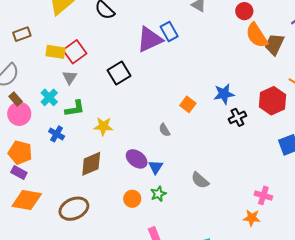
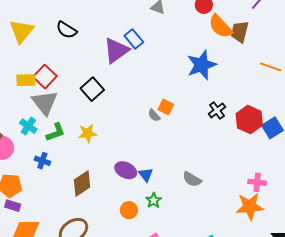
gray triangle: (70, 77) -> (45, 103), size x1.8
blue star: (224, 94) -> (202, 65), moved, size x1.4
red hexagon: (273, 101) -> (249, 120), moved
yellow star: (103, 126) -> (88, 133), moved
gray semicircle: (165, 130) -> (154, 115), moved
orange star: (252, 218) -> (250, 207), size x1.6

